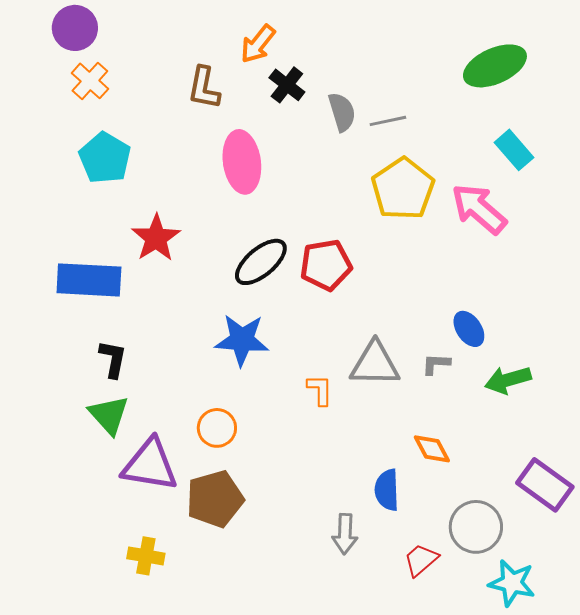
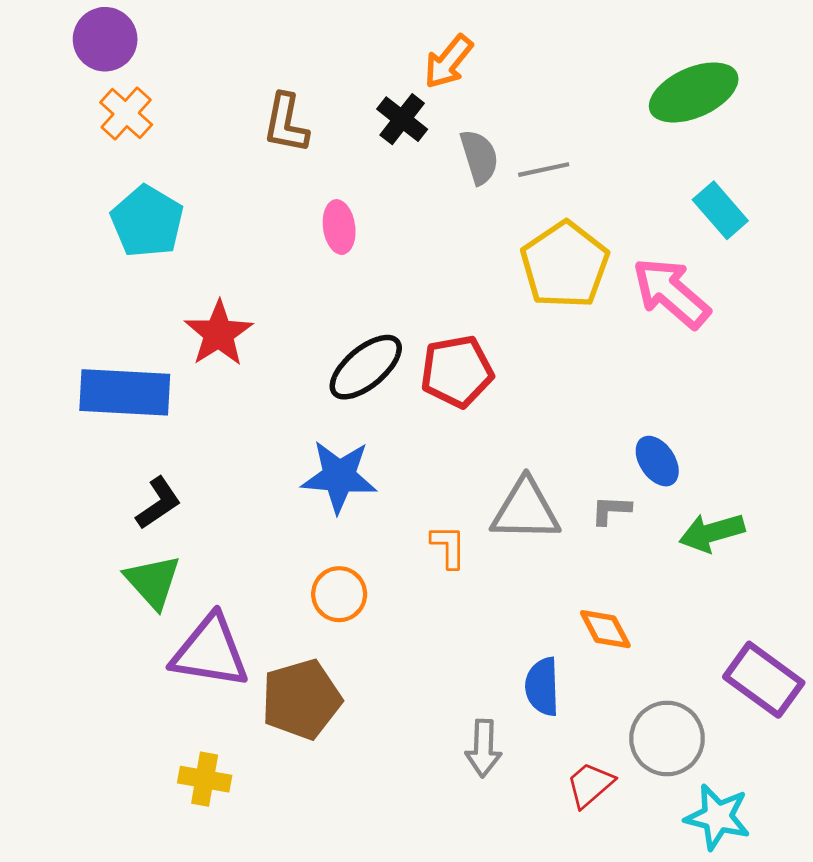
orange arrow: (258, 44) -> (448, 62), moved
pink ellipse: (242, 162) -> (339, 227), size x0.6
black L-shape: (113, 359) -> (158, 503), turned 45
orange circle: (217, 428) -> (339, 594), moved

